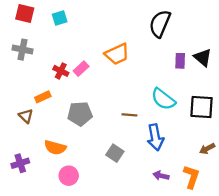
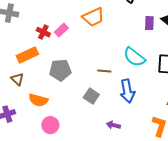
orange rectangle: (43, 97) -> (27, 55), size x1.5
brown triangle: (26, 116) -> (17, 79), moved
gray square: (115, 153) -> (91, 96), moved
purple arrow: (161, 176) -> (113, 125), moved

